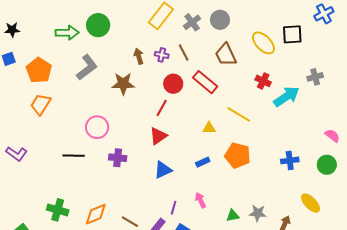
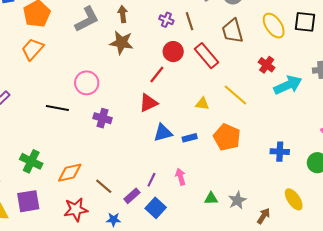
brown arrow: (139, 56) -> (123, 14), moved
blue triangle: (163, 170) -> (163, 133), moved
gray star: (258, 213) -> (237, 200), turned 30

